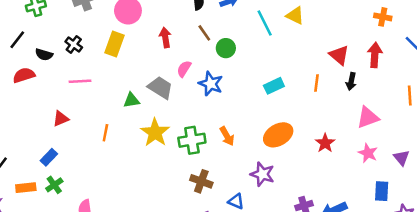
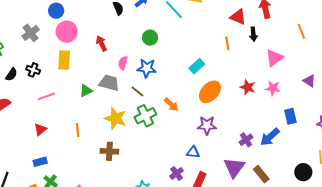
brown line: (204, 33) -> (137, 91), moved
black semicircle: (44, 55) -> (11, 75), moved, turned -56
cyan rectangle: (274, 86) -> (197, 66), moved
green triangle: (131, 100) -> (86, 91), moved
pink star: (368, 153) -> (273, 88), moved
blue rectangle: (49, 157) -> (40, 162), turned 48
brown cross: (201, 181) -> (109, 151), moved
blue rectangle: (382, 191) -> (290, 116), moved

